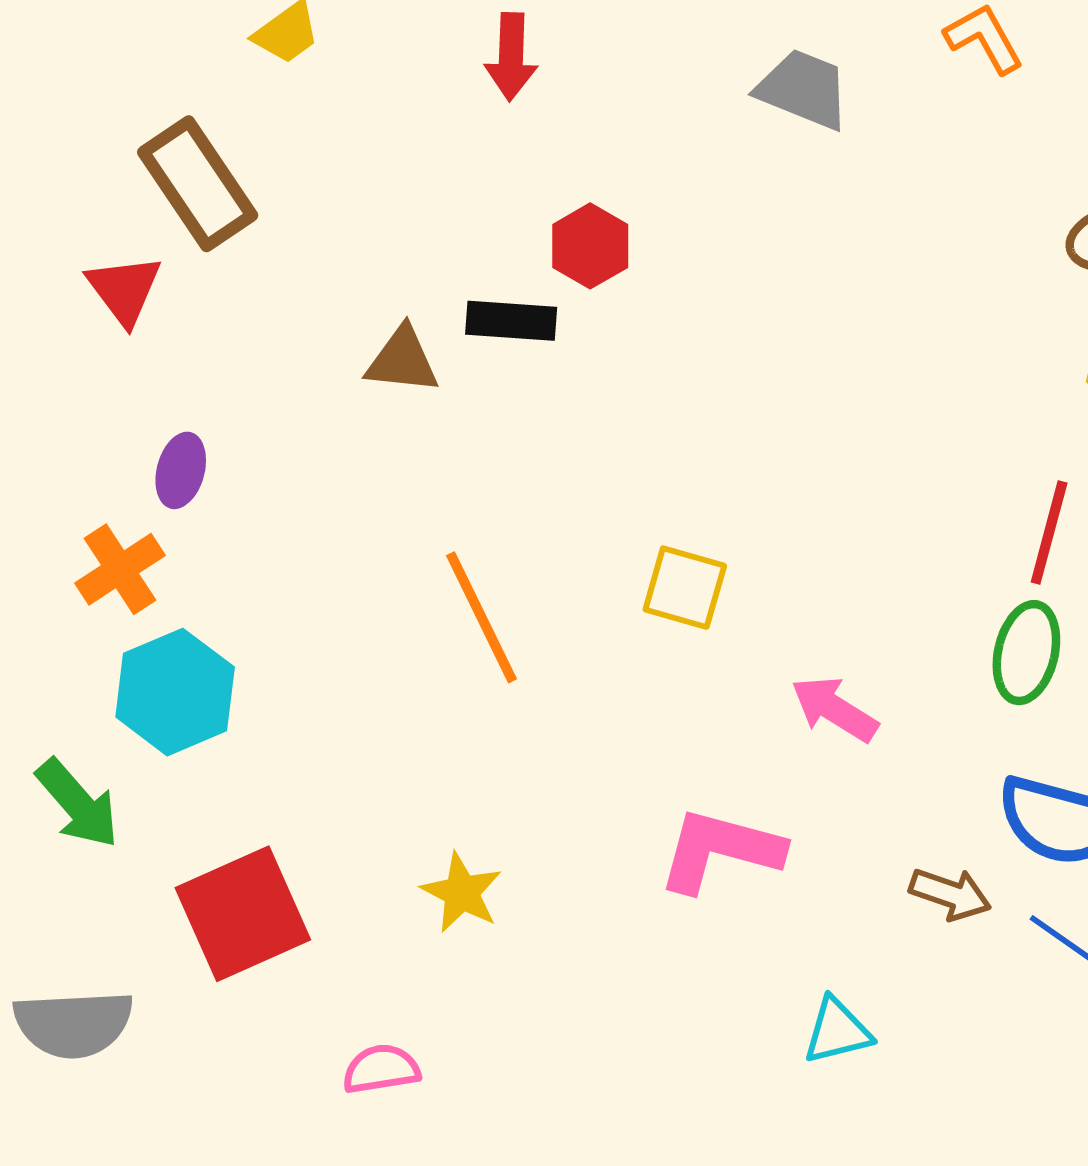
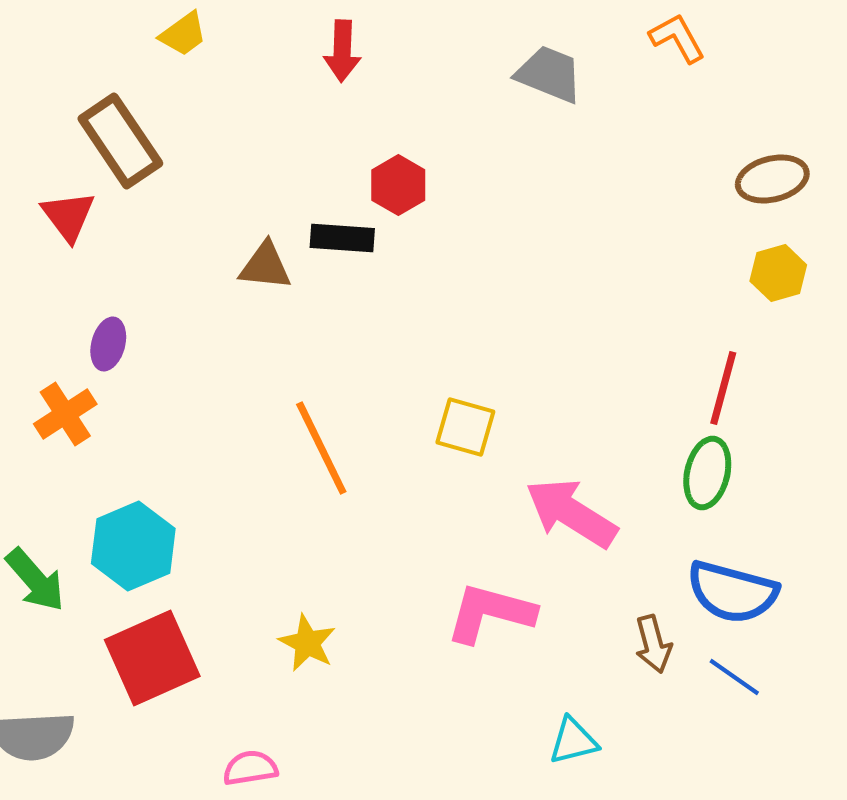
cyan hexagon: (175, 692) -> (133, 546), moved
pink arrow: (834, 709) -> (571, 513), size x1.5
brown arrow: (950, 894) -> (653, 644), turned 56

